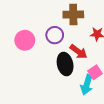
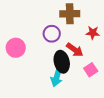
pink circle: (25, 40) -> (16, 48), moved
cyan arrow: (87, 85) -> (57, 77), moved

